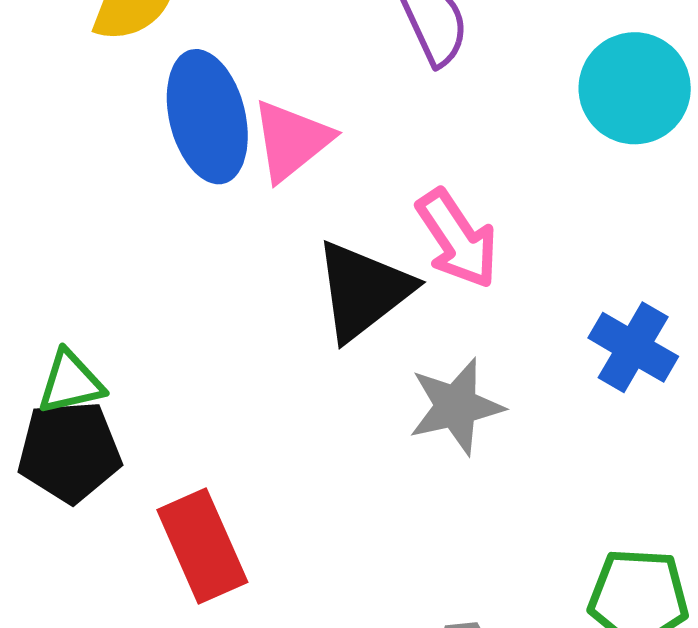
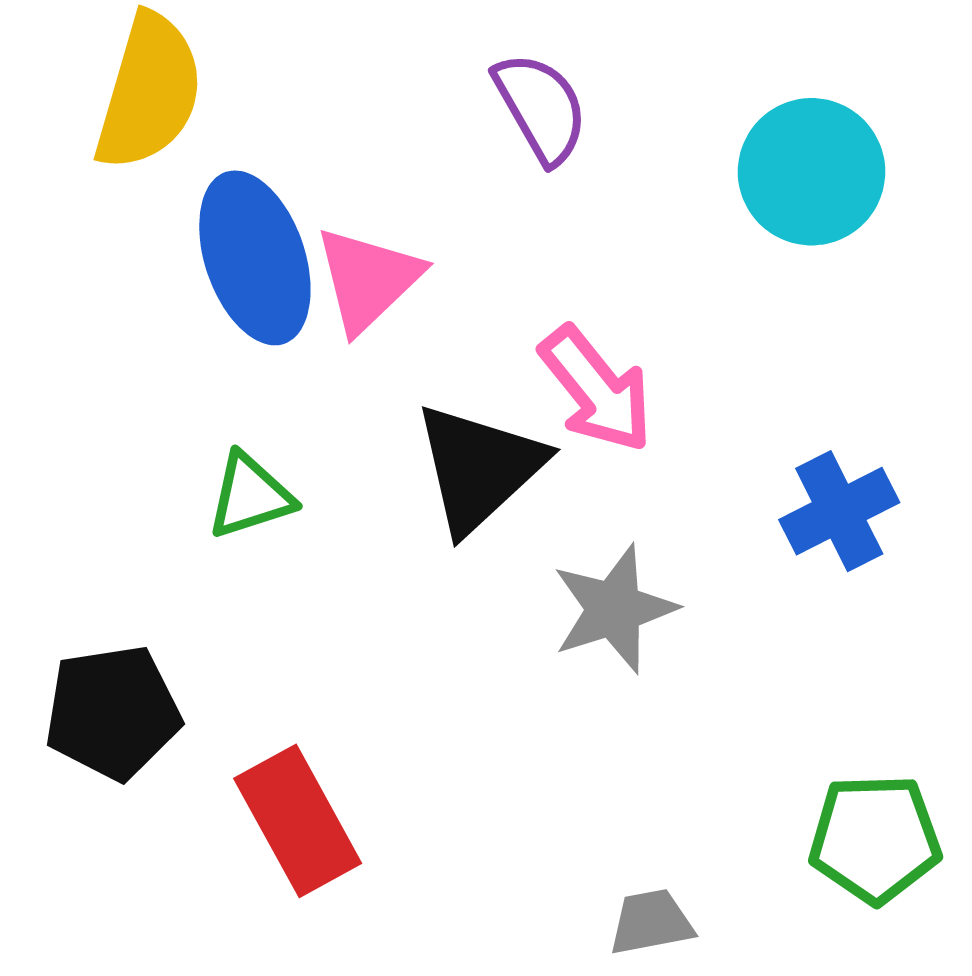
blue cross: (633, 347) -> (839, 511), turned 38
green triangle: (71, 382) -> (250, 496), moved

